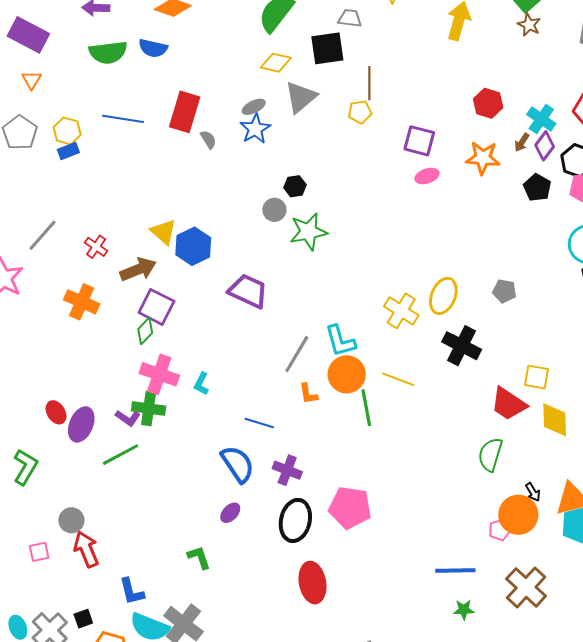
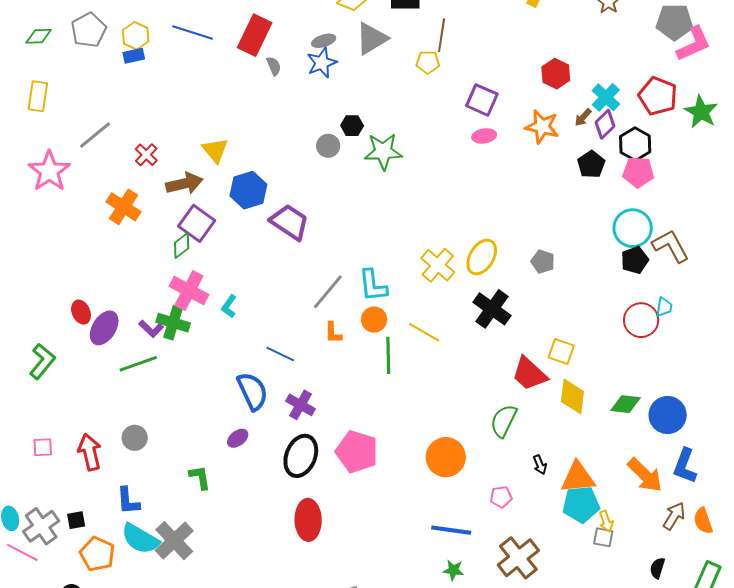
green star: (308, 232) -> (383, 151), moved
blue hexagon: (193, 246) -> (248, 190), moved
orange circle: (347, 374) -> (374, 320), size x0.7
orange circle: (518, 515) -> (446, 457), moved
gray circle: (71, 520) -> (135, 438), moved

